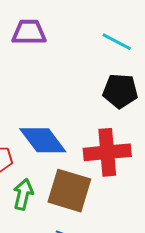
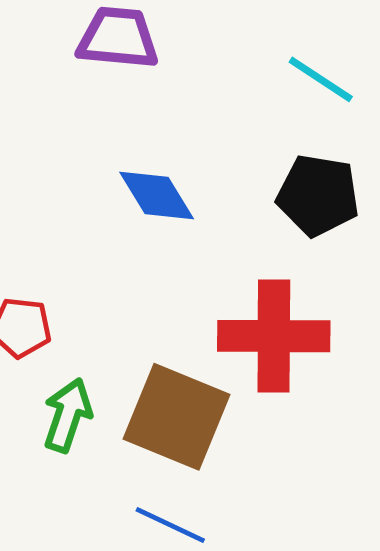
blue diamond: (43, 140) -> (157, 196), moved, size x0.7

